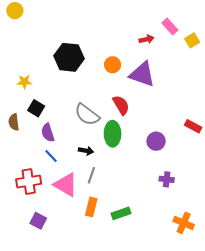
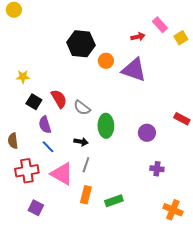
black hexagon: (69, 57) -> (81, 44), moved
red semicircle: (121, 105) -> (59, 99), moved
gray semicircle: (87, 115) -> (82, 108), size x0.7
brown semicircle: (14, 122) -> (13, 141), moved

